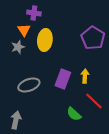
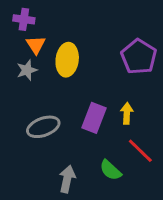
purple cross: (34, 13) -> (24, 19), moved
gray arrow: (16, 120) -> (67, 179), moved

